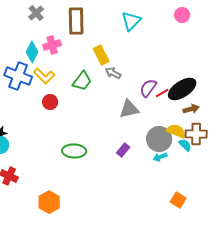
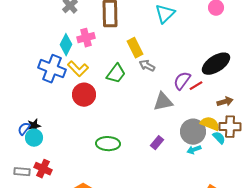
black ellipse: (182, 89) -> (216, 64), moved
red circle: (50, 102) -> (84, 95), size x1.5

